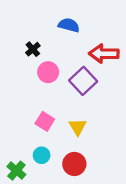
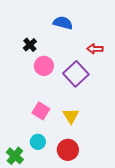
red arrow: (104, 54) -> (95, 49), size x0.6

